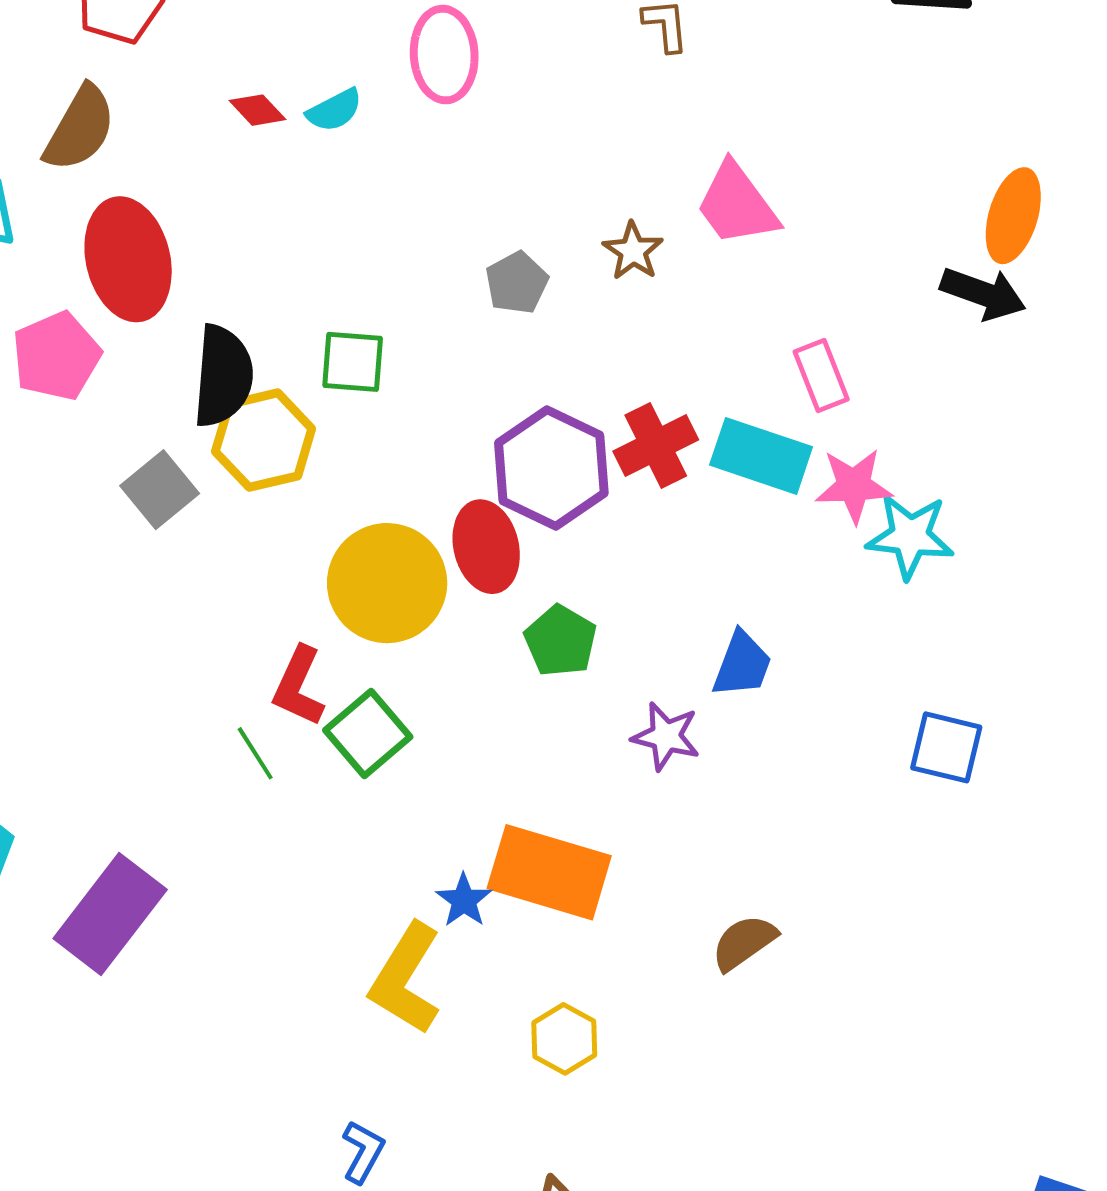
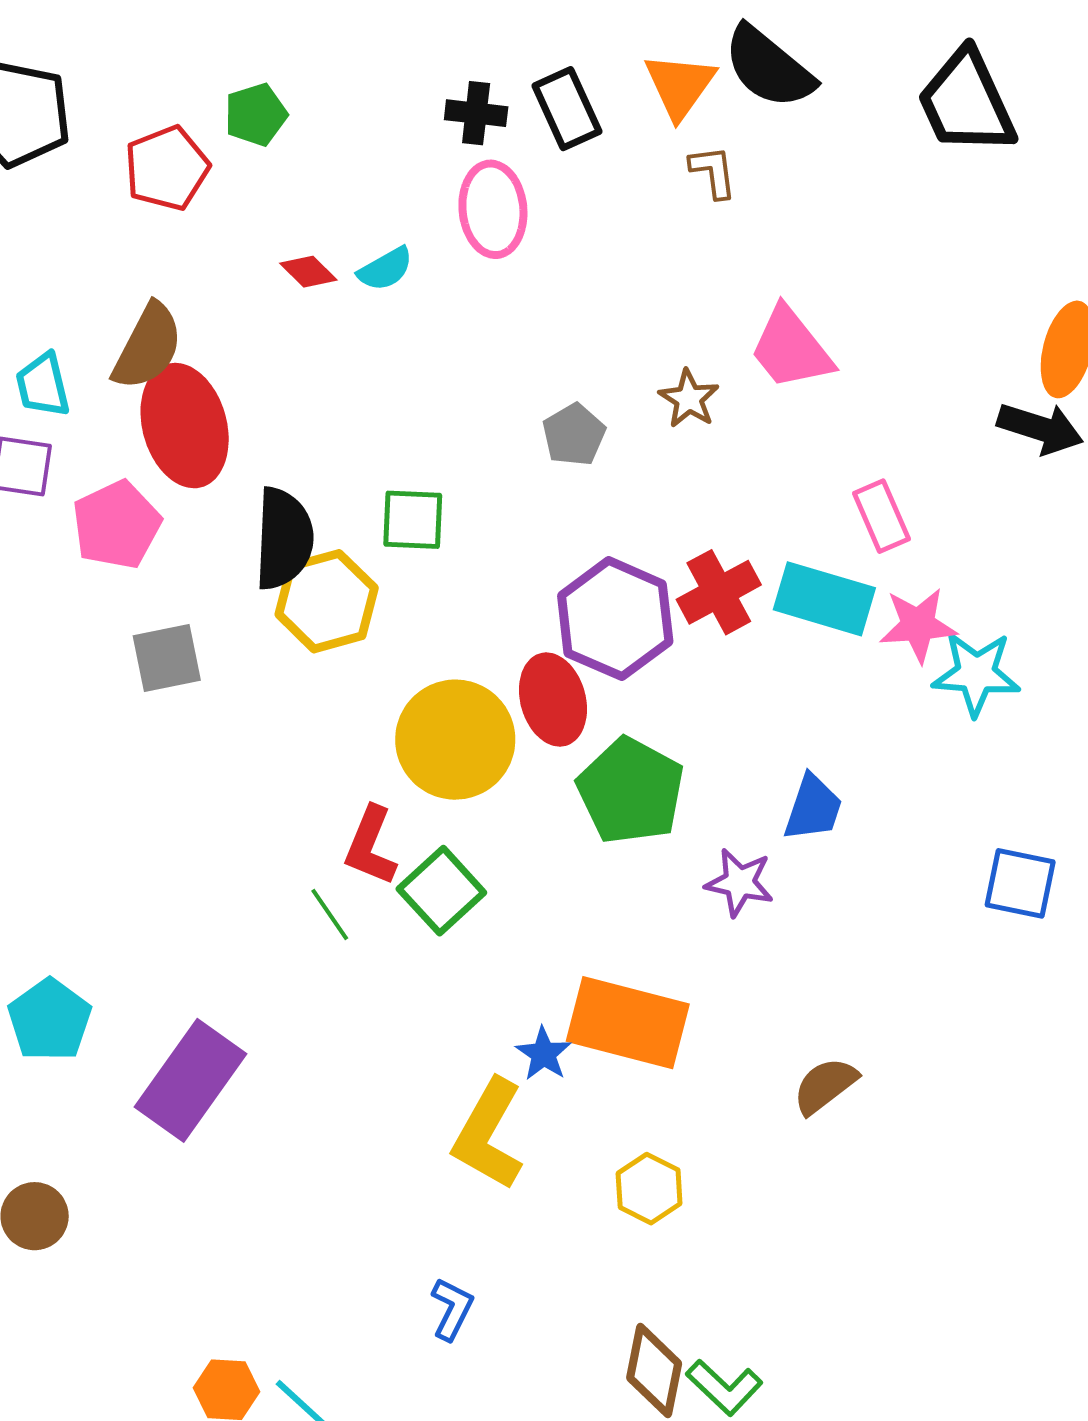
brown semicircle: (80, 128) -> (148, 347), moved
gray square: (160, 490) -> (167, 658), moved, turned 30
green pentagon: (561, 641) -> (631, 791), size x1.5

